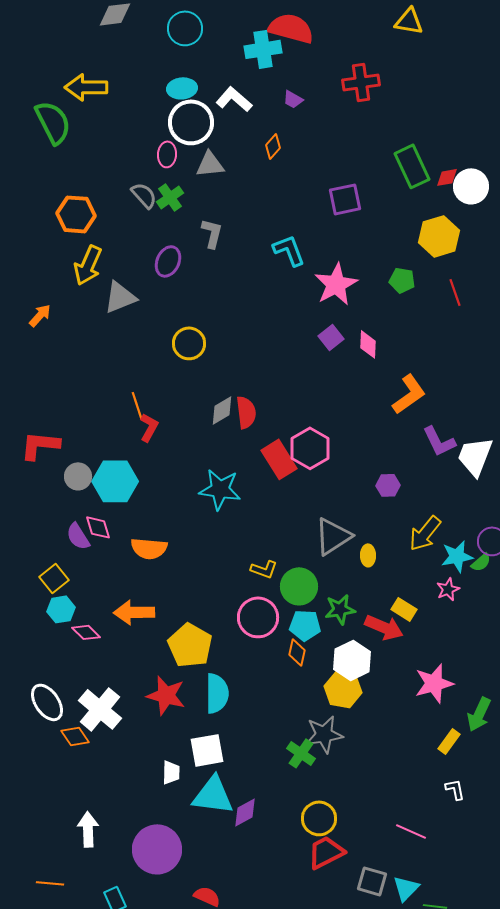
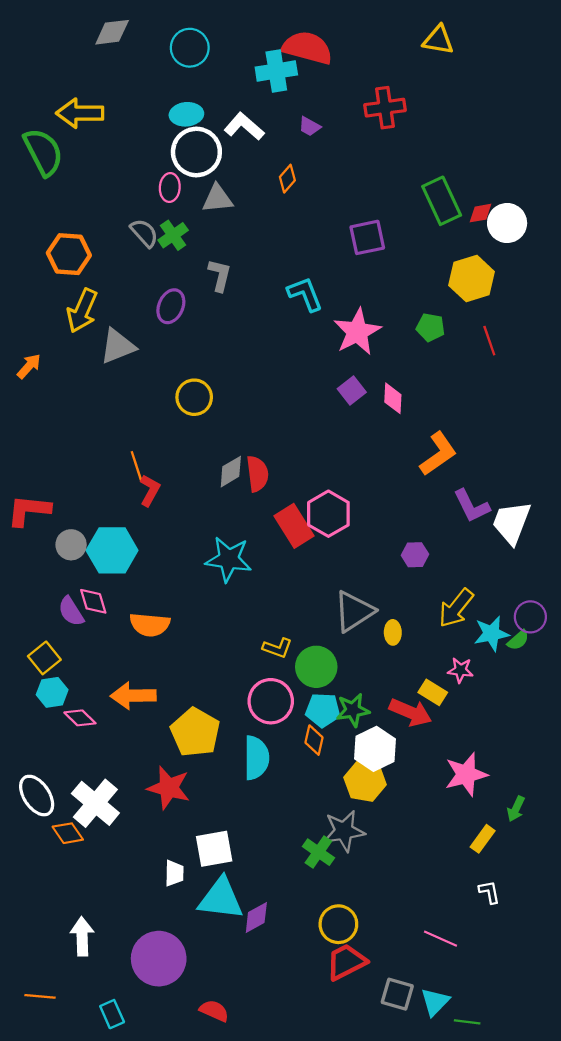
pink star: (448, 589) -> (460, 670), moved, turned 30
green star: (340, 609) -> (353, 710), moved
cyan semicircle: (217, 693) -> (256, 758), moved
green arrow: (479, 714) -> (516, 809), size x0.7

